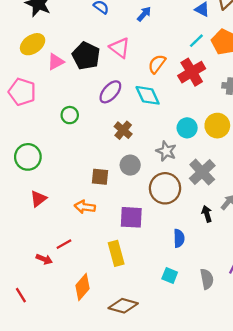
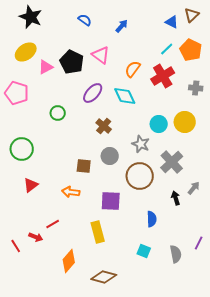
red line: (21, 295) -> (16, 246), moved

